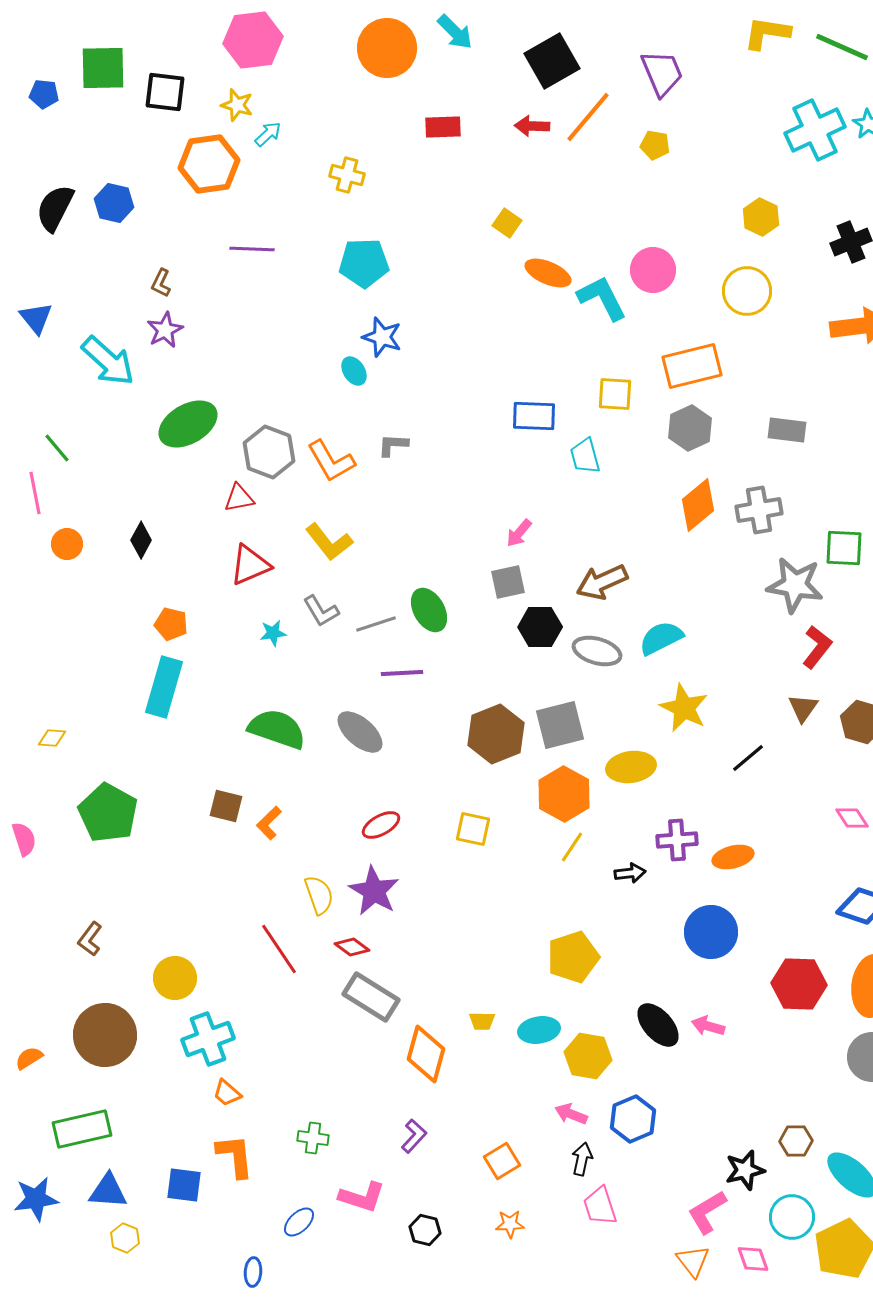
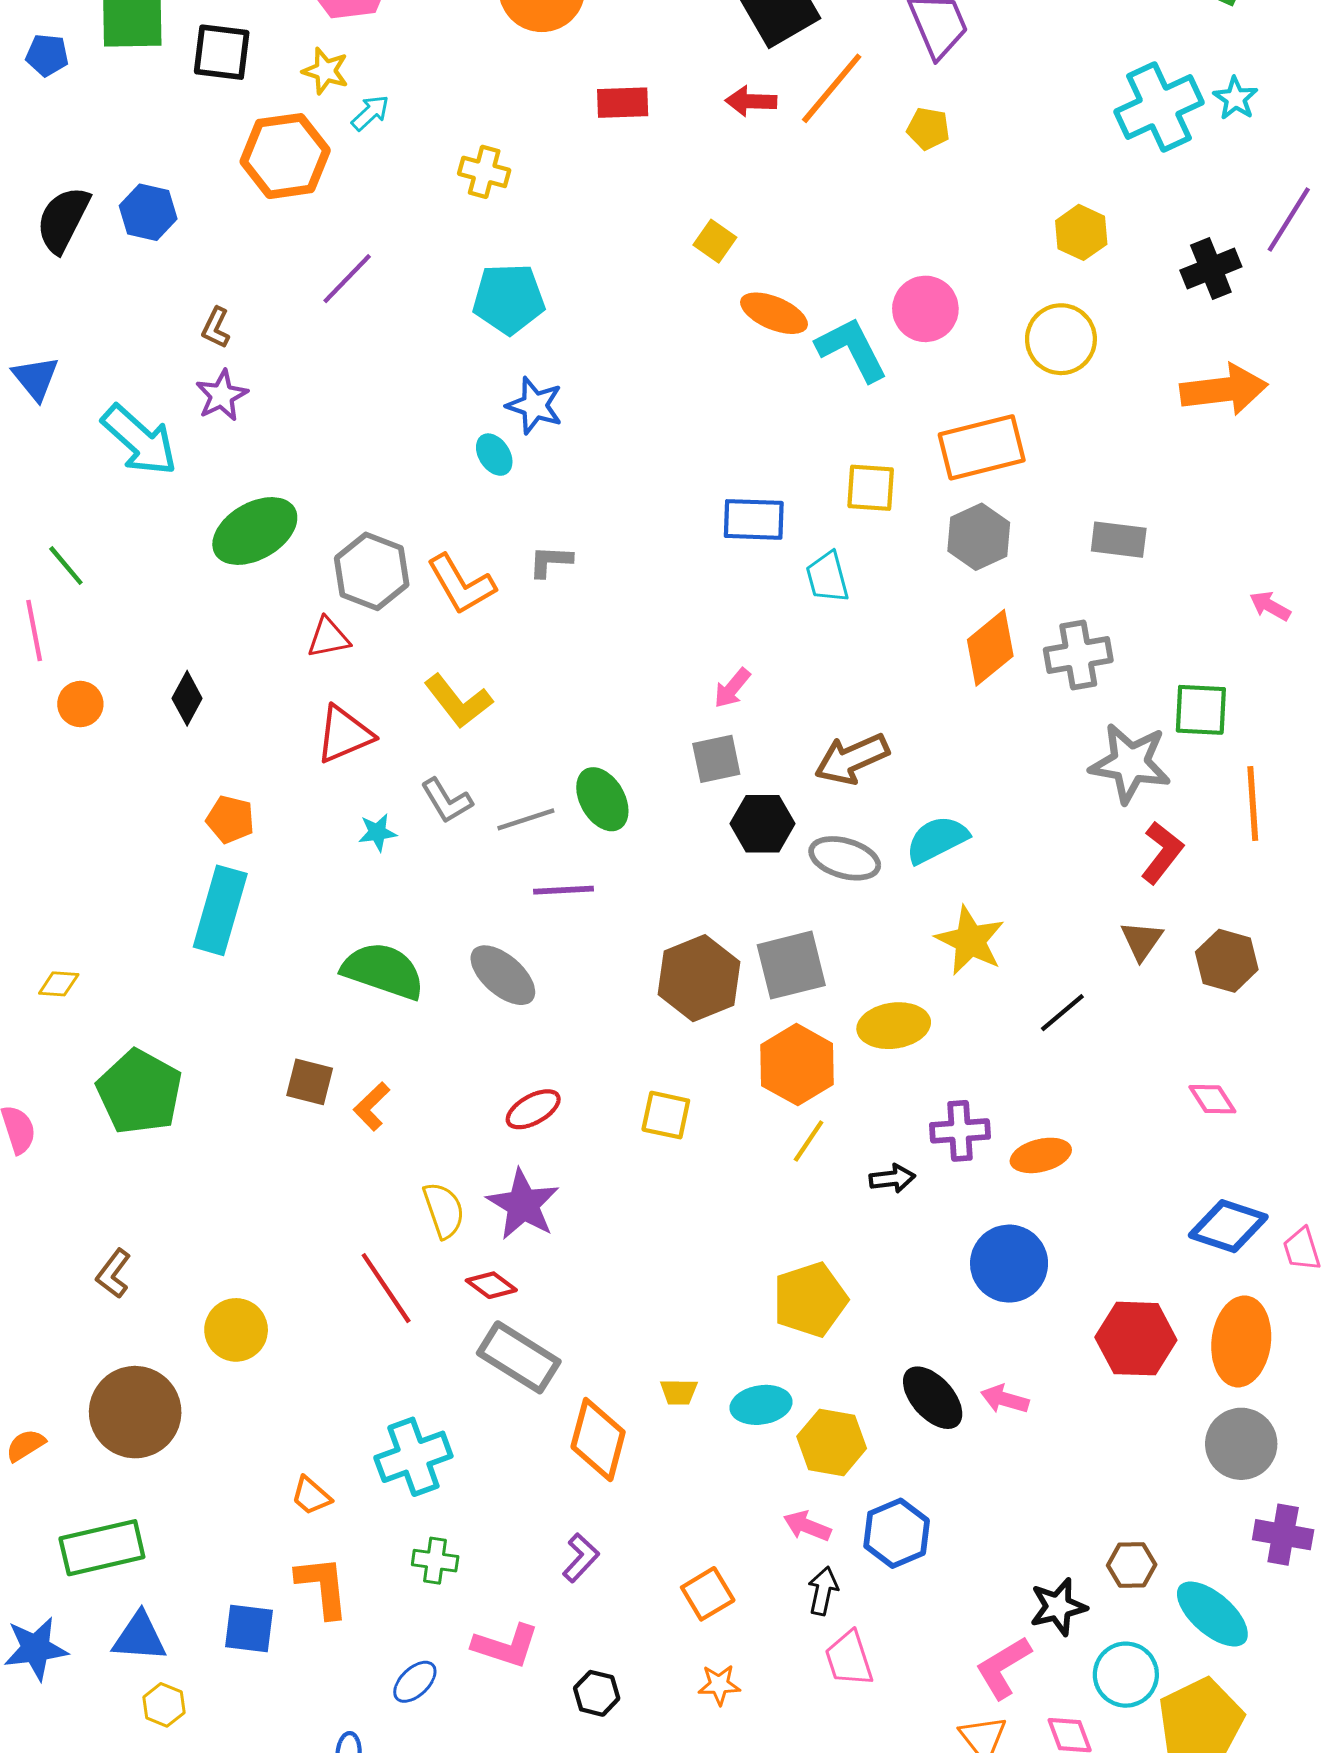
purple line: (252, 249) -> (347, 279), turned -48
cyan cross: (208, 1039) -> (413, 1457), moved

